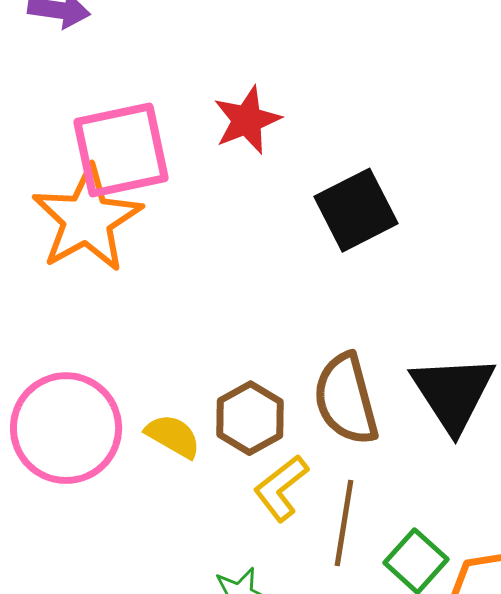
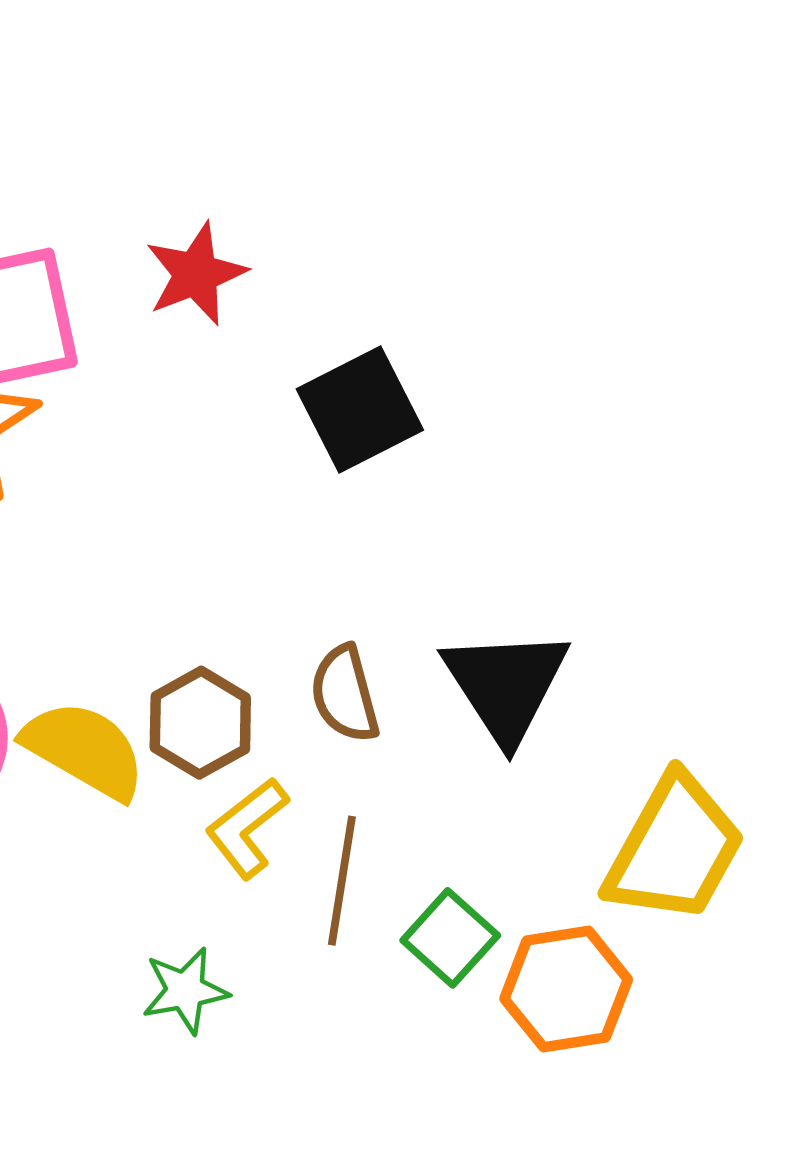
brown semicircle: (346, 399) -> (345, 694), size x0.7
yellow semicircle: (173, 436) -> (84, 750), size x1.5

